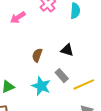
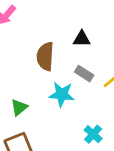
brown semicircle: (37, 55) -> (45, 56), size x1.5

